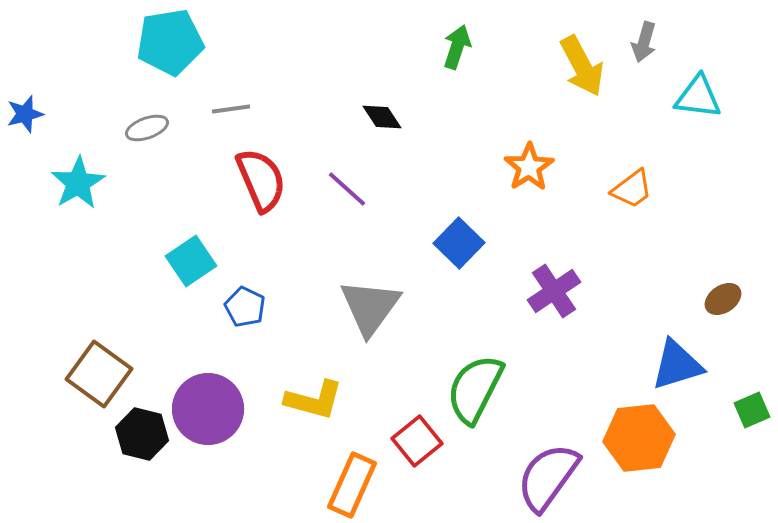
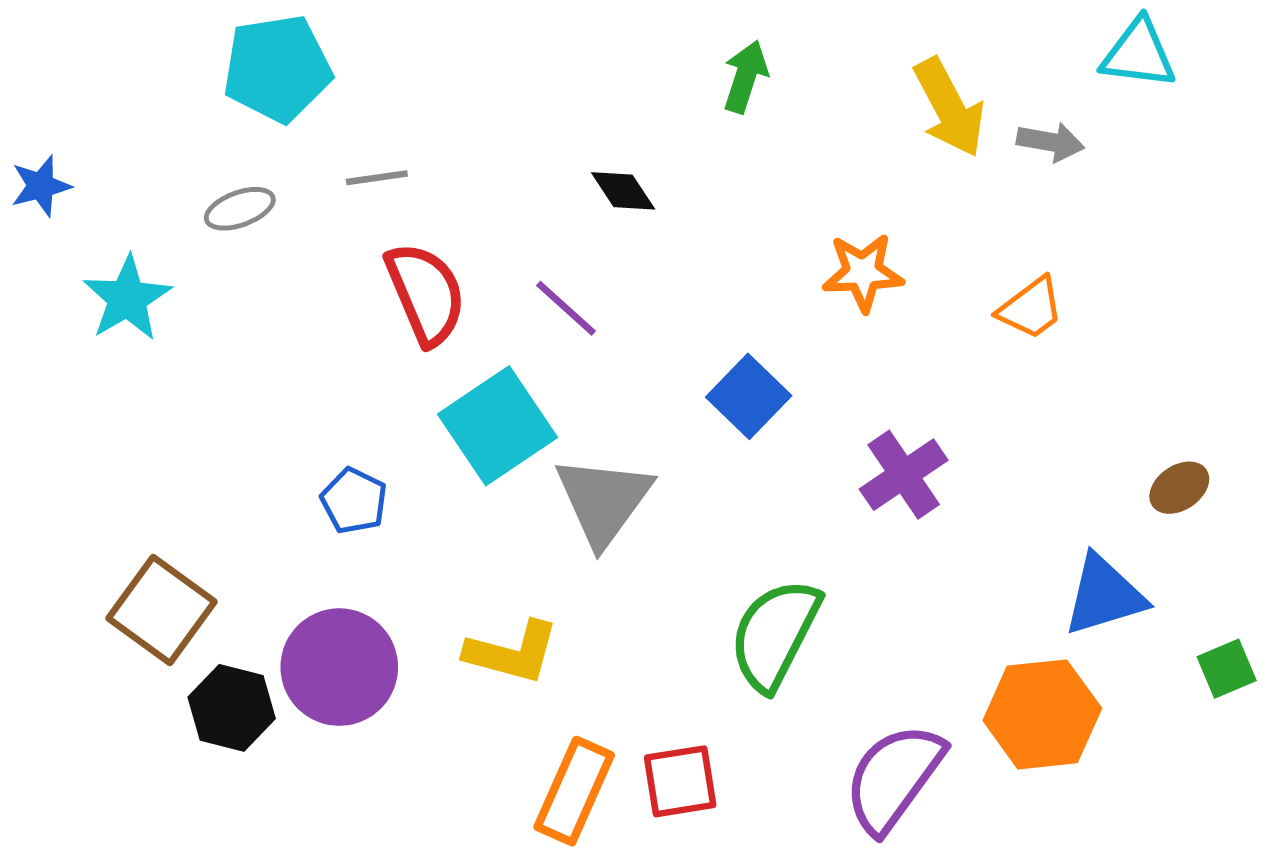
gray arrow: (644, 42) -> (1050, 142), moved, turned -96
cyan triangle: (698, 97) -> (1139, 54), moved
orange star: (529, 167) -> (863, 272), turned 30
cyan square: (191, 261) -> (497, 426), moved, size x1.4
blue pentagon: (245, 307) -> (354, 501), moved
red square: (417, 441) -> (680, 781), moved, turned 30

